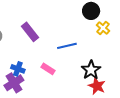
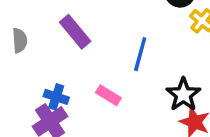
blue line: (67, 46) -> (140, 54), turned -60

